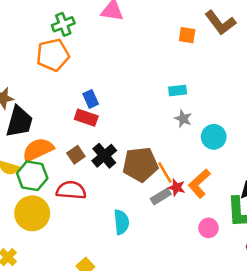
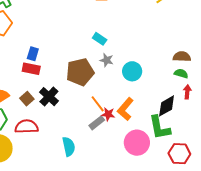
cyan rectangle: (178, 90) -> (100, 39), turned 48
blue rectangle: (91, 99) -> (33, 54), turned 48
brown pentagon: (140, 164) -> (80, 72), moved
pink circle: (209, 228) -> (137, 143), size x1.6

